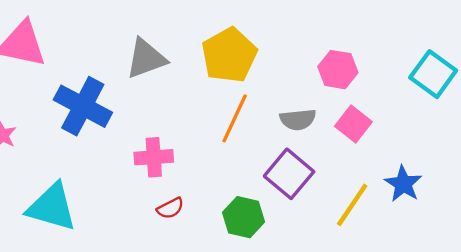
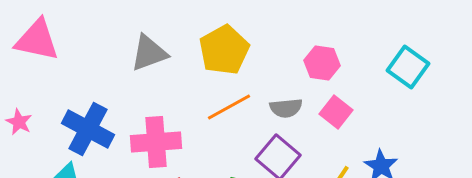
blue cross: (83, 106) -> (88, 129), moved
orange line: (235, 118) -> (229, 107), turned 36
pink cross: (154, 157) -> (156, 142), size x1.4

